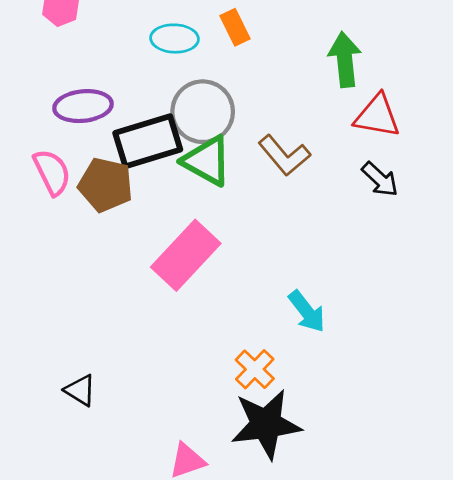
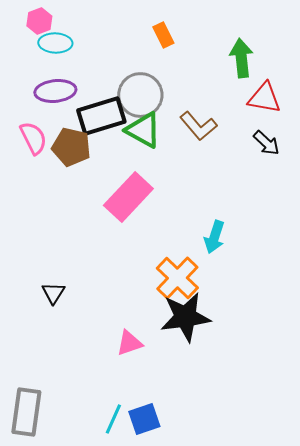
cyan ellipse: (175, 39) -> (55, 43), moved
cyan arrow: (307, 312) -> (214, 237), turned 56
orange cross: (255, 369) -> (177, 278), size x1.5
black triangle: (80, 390) -> (53, 293), turned 30

